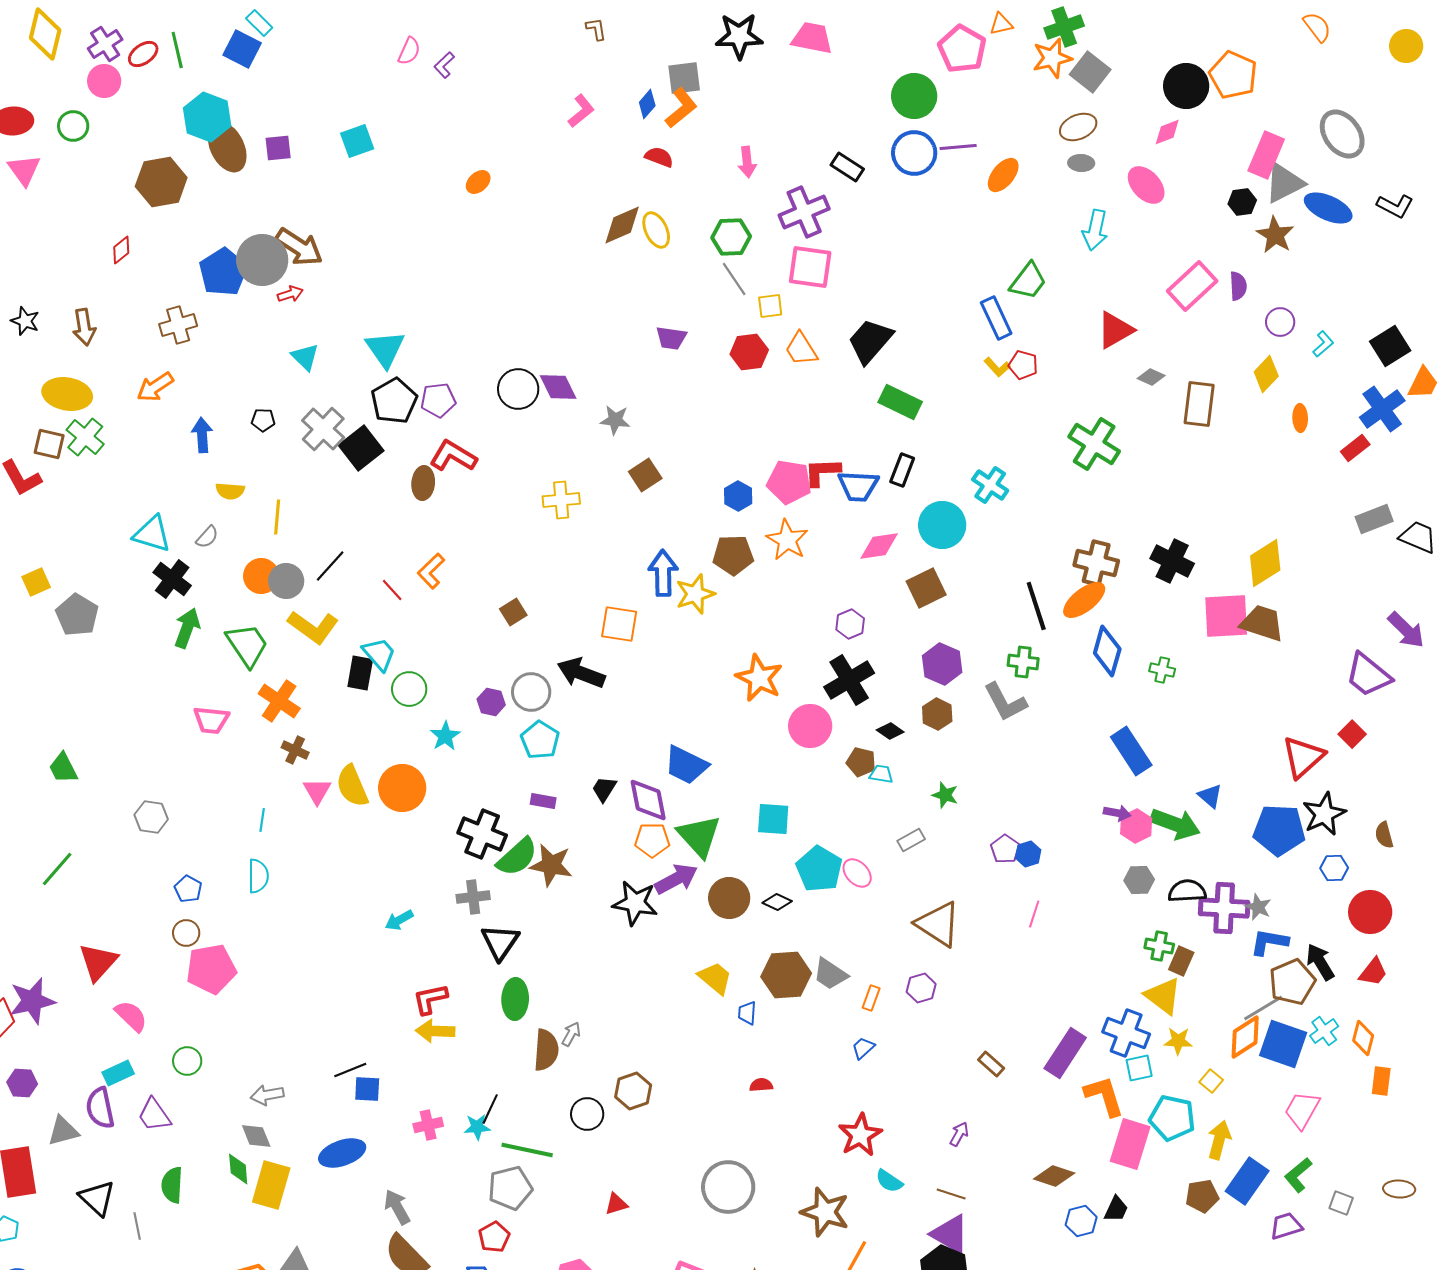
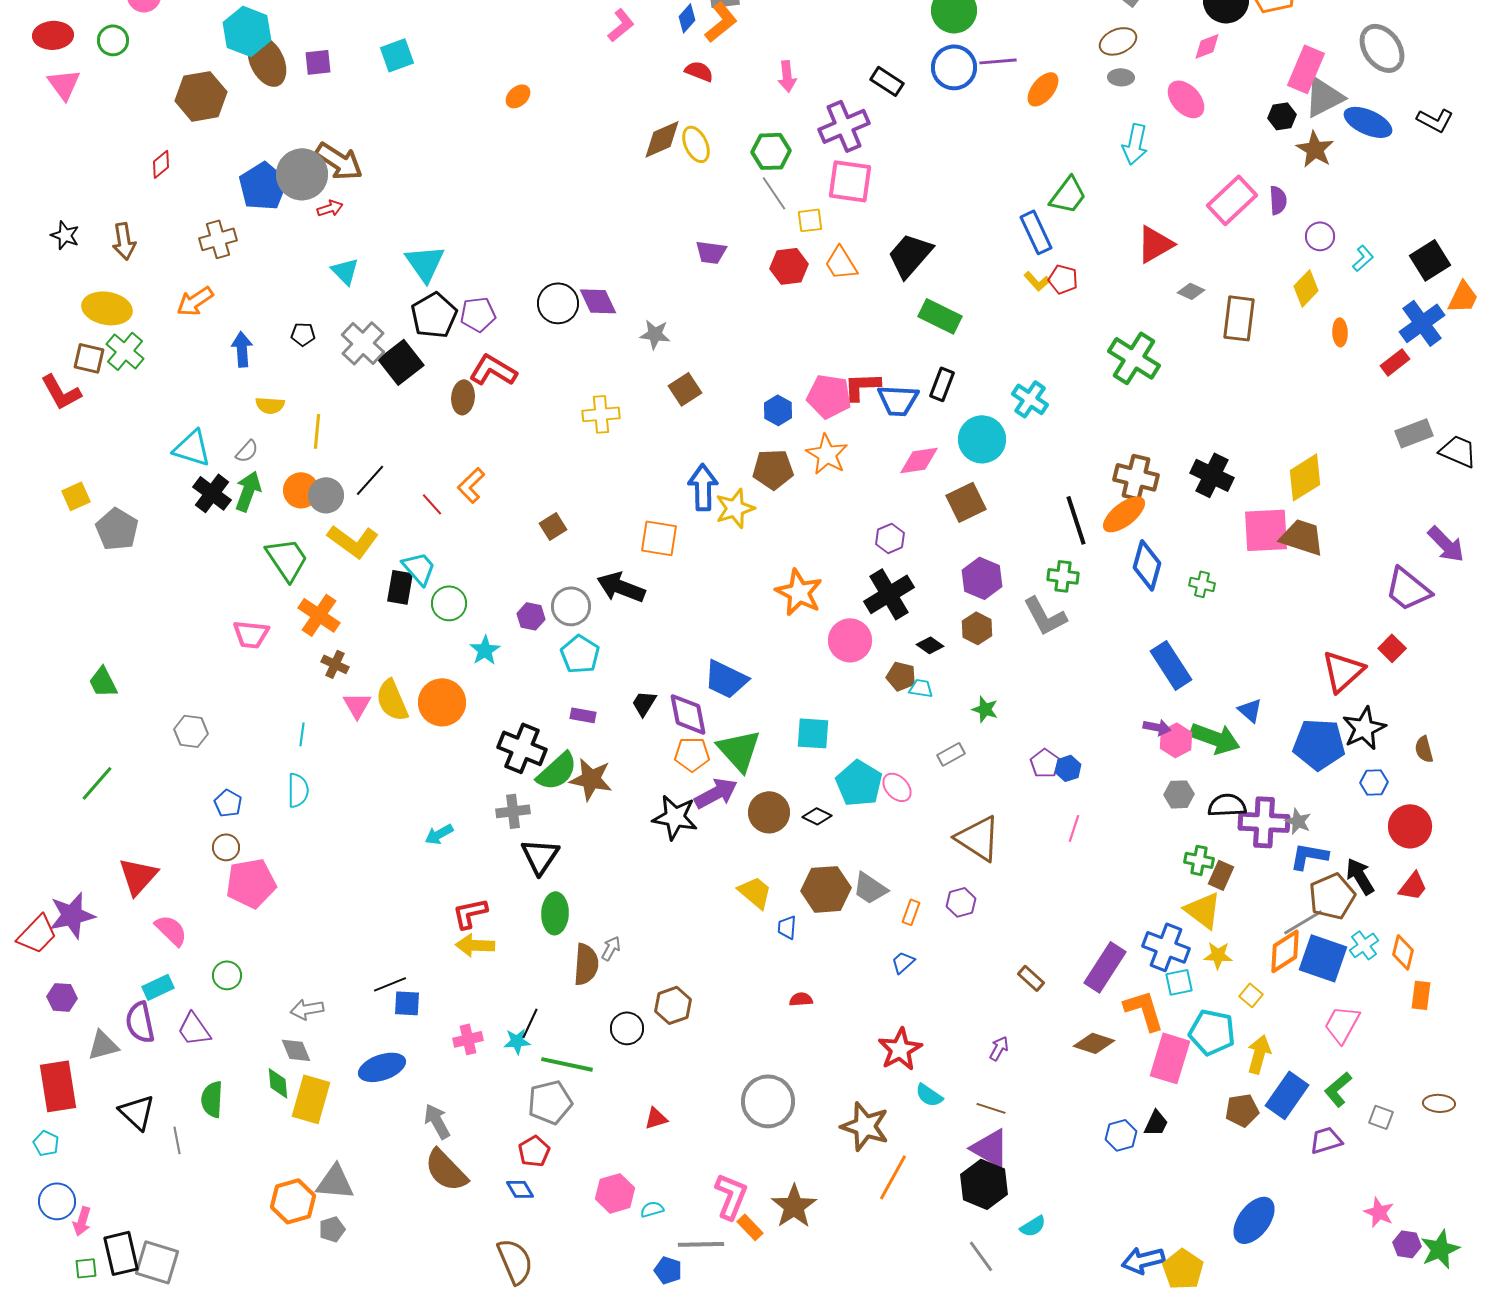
green arrow: (187, 628) -> (248, 491), moved
brown diamond: (1054, 1176) -> (1094, 1043), moved

